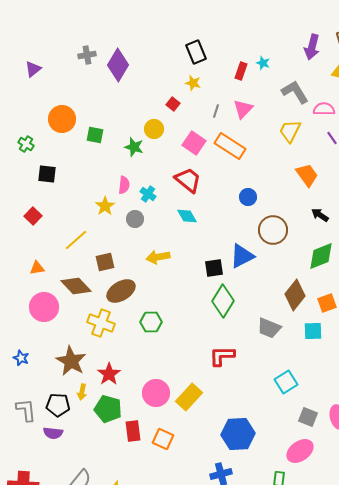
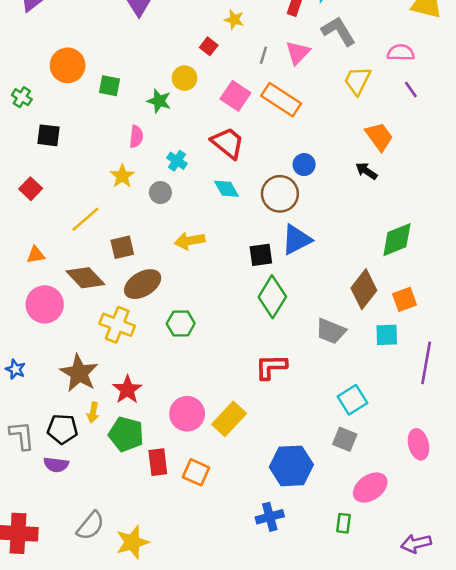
gray L-shape: (295, 92) -> (338, 31), moved
pink semicircle: (124, 185) -> (136, 137), moved
black arrow: (320, 215) -> (366, 171), moved
brown circle: (273, 230) -> (280, 194), moved
gray square: (308, 417) -> (345, 439), moved

